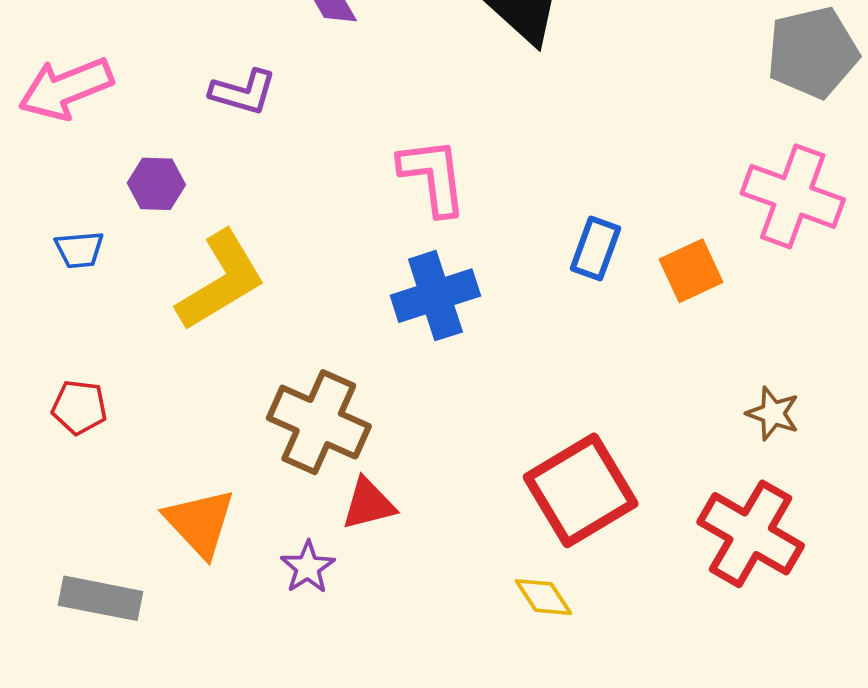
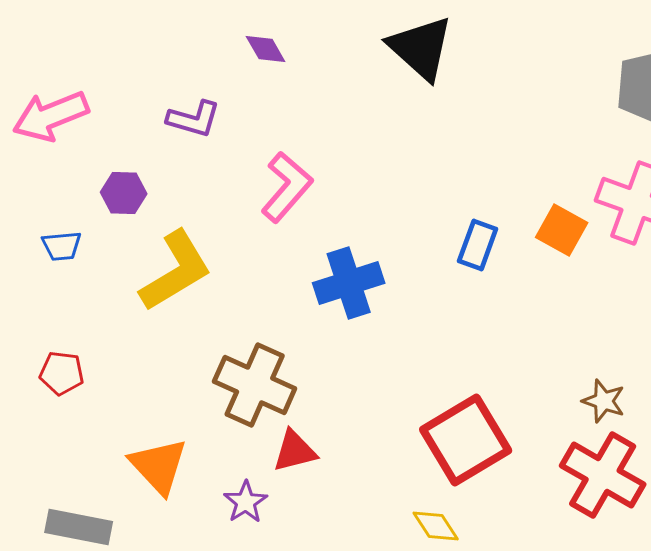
pink L-shape: (433, 176) -> (287, 187), moved, turned 48
orange square: (691, 271) -> (562, 230), moved, turned -36
brown star: (773, 413) -> (604, 401), moved

